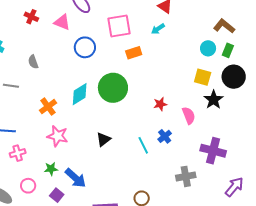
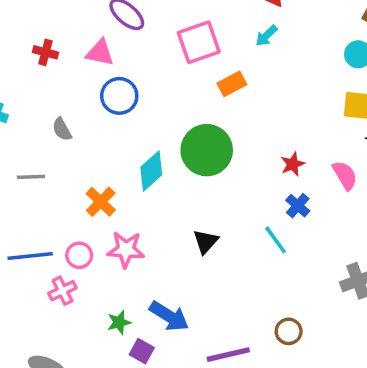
blue circle: (85, 47) -> (119, 96), moved
blue cross: (165, 136) -> (298, 206), moved
green star: (51, 169) -> (119, 322), moved
pink circle: (28, 186) -> (79, 255), moved

